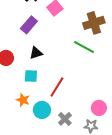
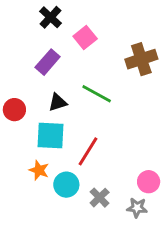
green line: (84, 47) -> (97, 94), moved
cyan square: (31, 76) -> (50, 136), size x1.5

